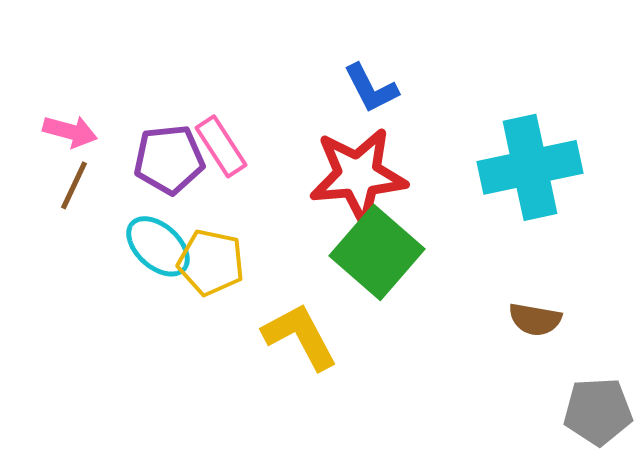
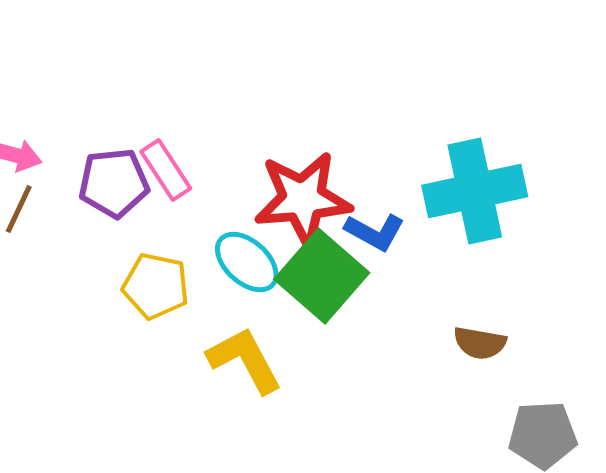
blue L-shape: (371, 88) -> (375, 232), moved, turned -34
cyan ellipse: (158, 246) -> (247, 262), moved

